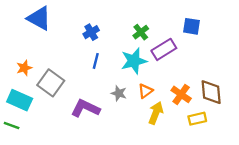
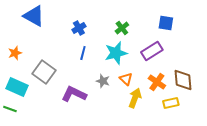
purple rectangle: (164, 49) -> (152, 51), moved
orange star: (24, 68) -> (15, 53), moved
orange triangle: (145, 91) -> (126, 79), turned -40

